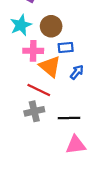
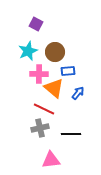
pink triangle: (76, 145) -> (51, 160), moved

